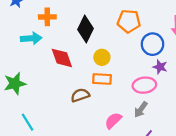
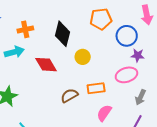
orange rectangle: (102, 79) -> (96, 88), moved
gray arrow: (141, 109) -> (140, 97), moved

